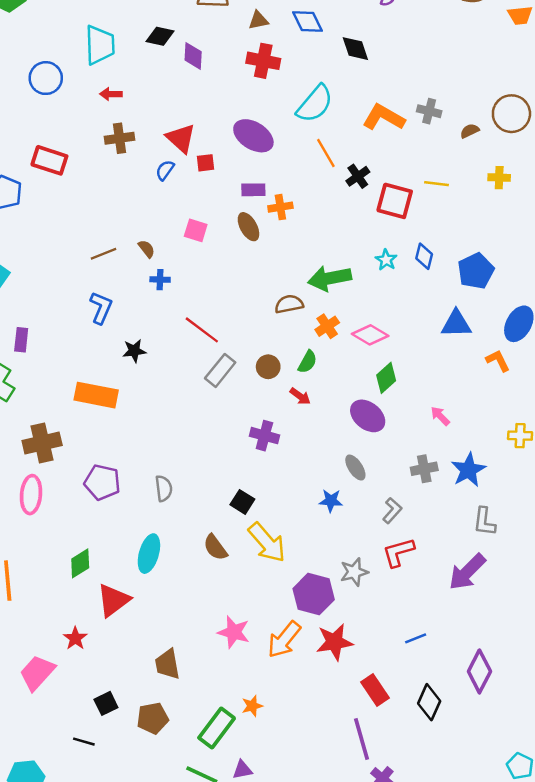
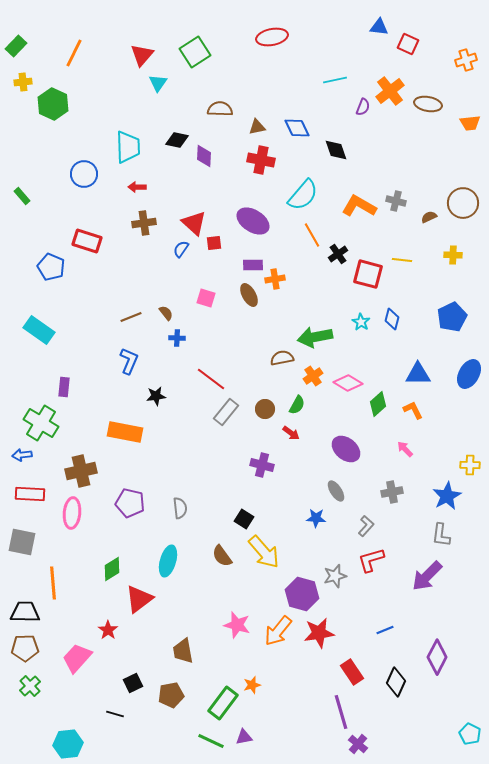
blue pentagon: (476, 271) -> (452, 317), moved
orange L-shape: (498, 361) -> (413, 410), moved
green diamond: (386, 378) -> (378, 404), moved
blue star: (468, 470) -> (447, 496), moved

